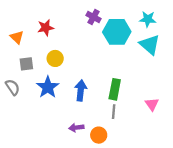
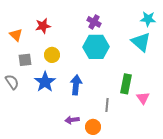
purple cross: (93, 17) -> (94, 22), moved
cyan star: (148, 19) -> (148, 19), moved
cyan hexagon: (117, 32) -> (96, 47), moved
green rectangle: (115, 89) -> (126, 84), moved

